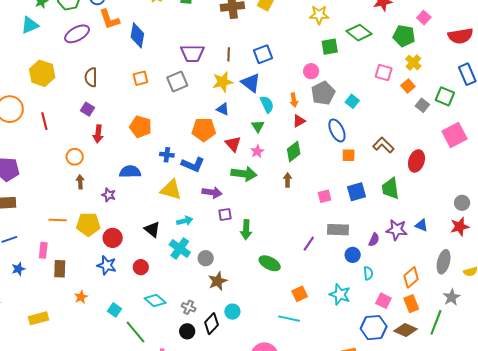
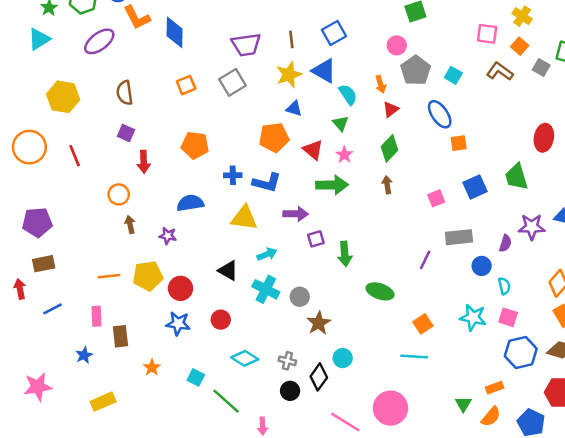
brown L-shape: (383, 145) -> (500, 71), moved
blue star: (18, 269) -> (84, 355), moved
pink square: (383, 301) -> (508, 317), moved

